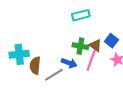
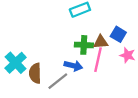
brown triangle: (95, 45) -> (101, 42), turned -32
cyan cross: (19, 54) -> (16, 63), turned -30

